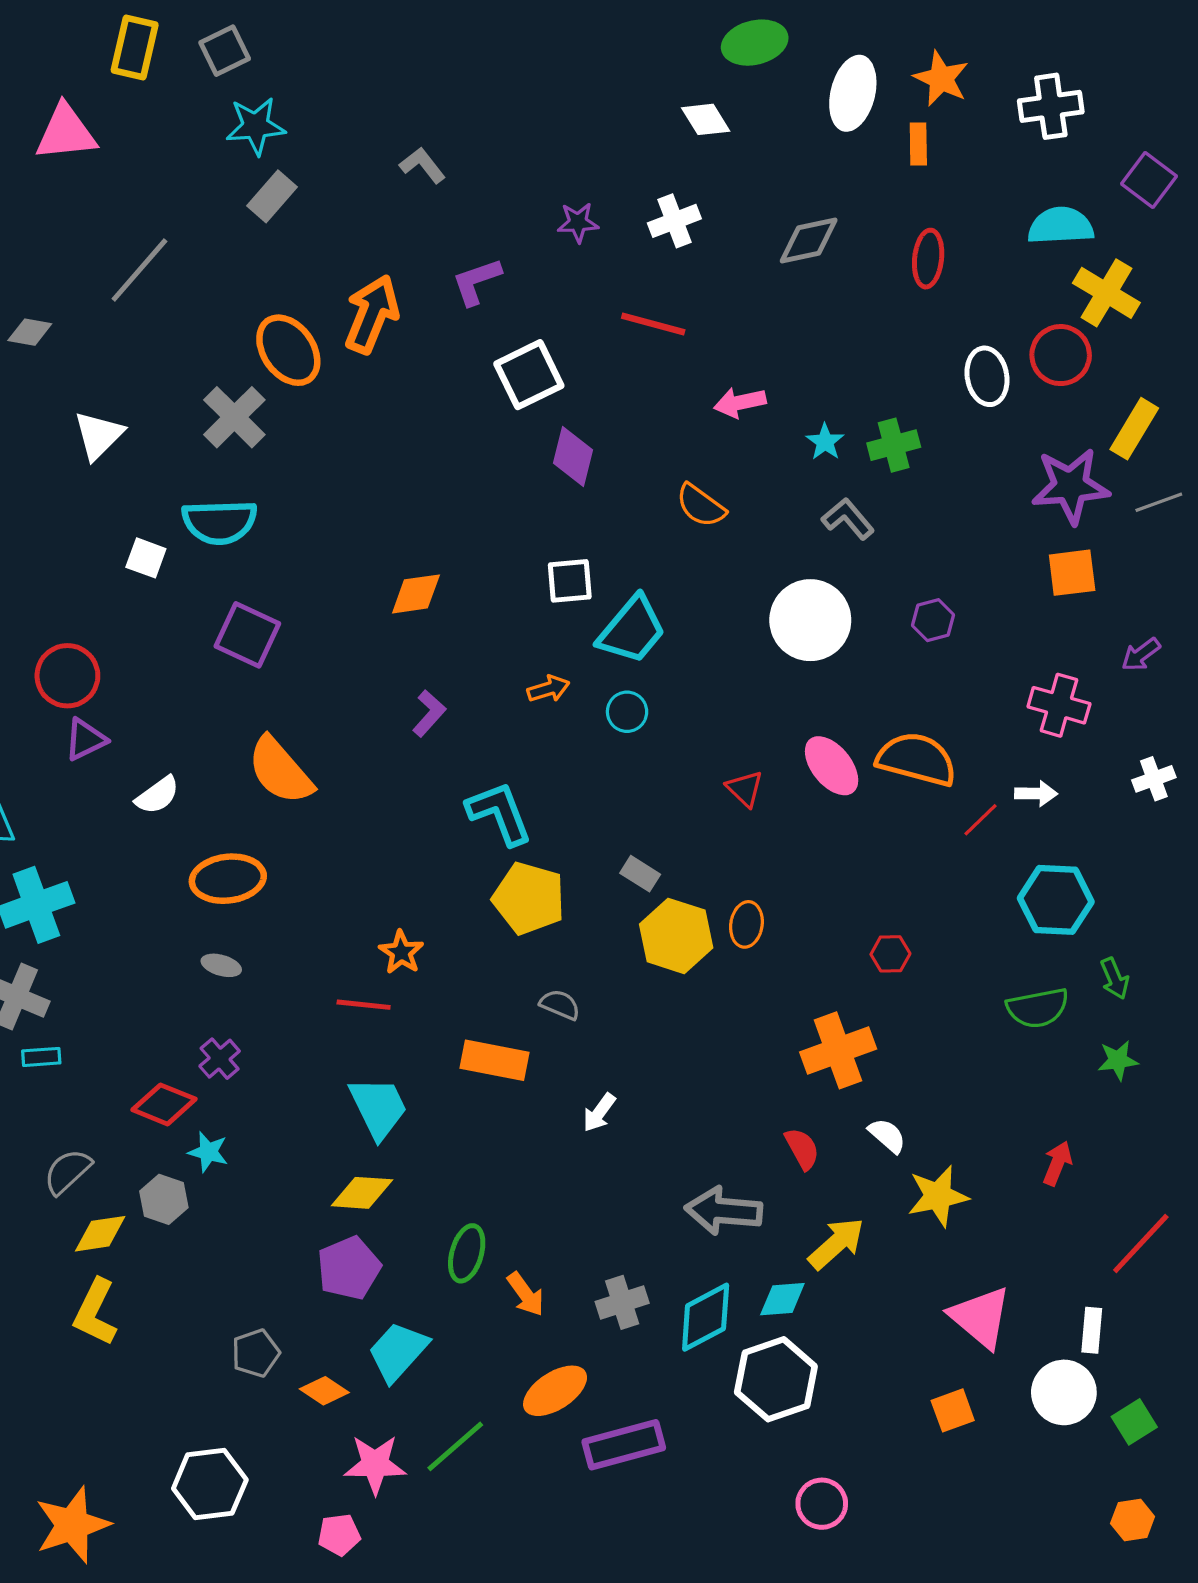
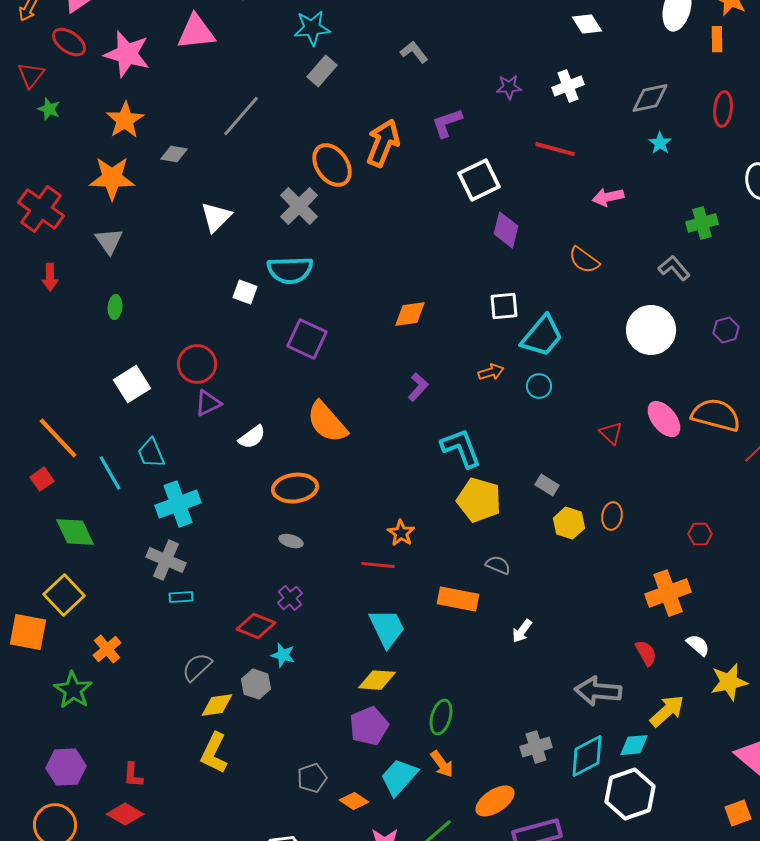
cyan star: (825, 442) -> (660, 143), moved
yellow hexagon: (676, 936) -> (569, 523), size x0.7
orange arrow: (526, 1294) -> (442, 764), moved

